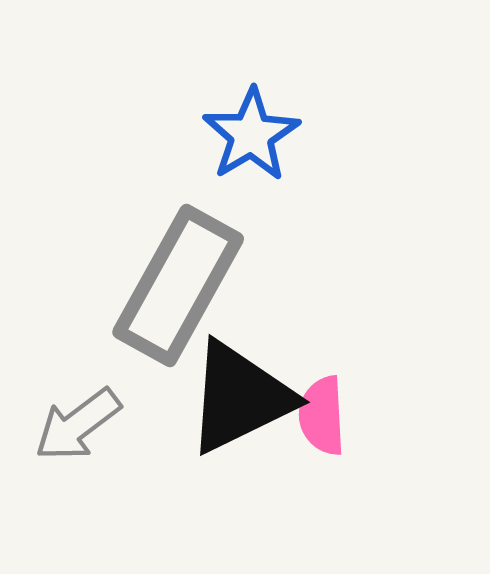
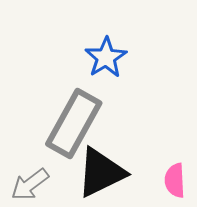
pink semicircle: (322, 416) -> (175, 180), moved

